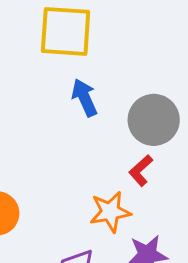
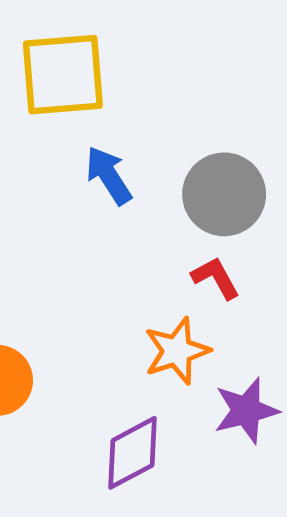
red L-shape: (141, 170) -> (216, 278), turned 112

